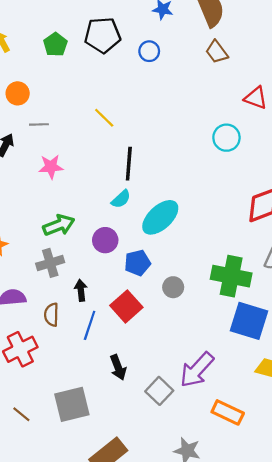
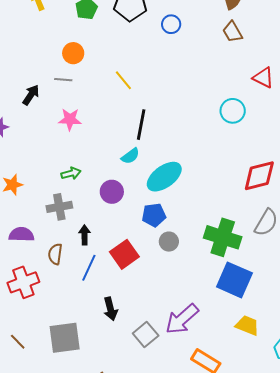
orange circle: (18, 93) -> (73, 53), moved
green arrow: (59, 225) -> (71, 173), size x0.7
blue pentagon: (137, 263) -> (154, 215), moved

